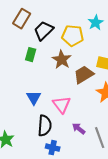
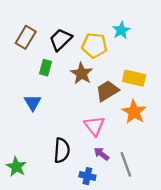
brown rectangle: (22, 19) -> (26, 37), moved
blue triangle: (34, 98) -> (33, 103), moved
pink triangle: (62, 105) -> (94, 126), moved
blue cross: (53, 148) -> (87, 176), moved

